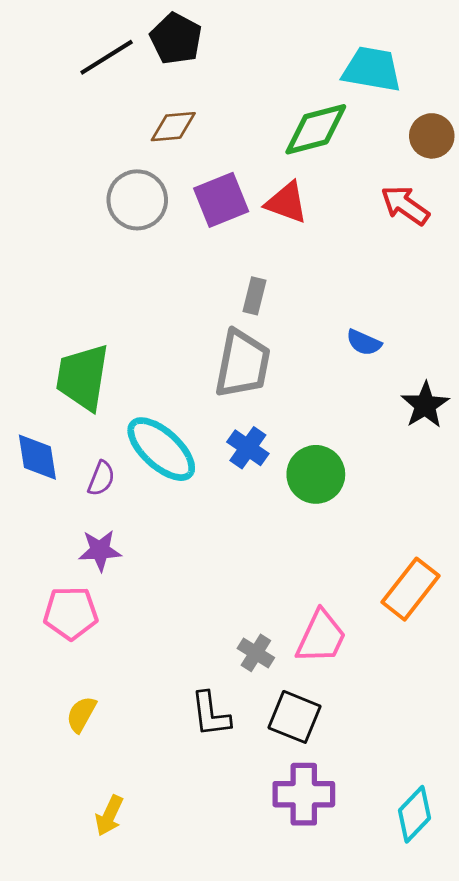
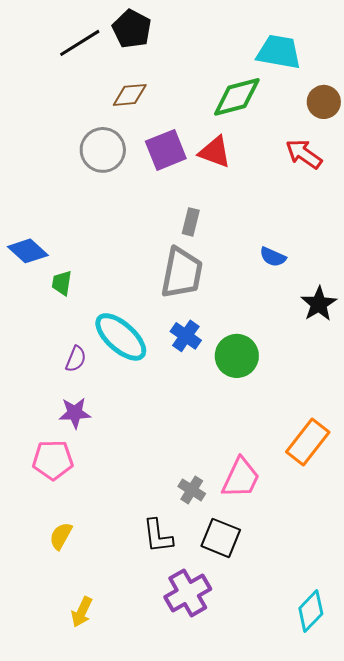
green trapezoid: (83, 377) -> (62, 283), size x0.5
blue diamond: (37, 457) -> (28, 251), moved, turned -39
purple cross: (304, 794) -> (188, 593), moved, turned -30

